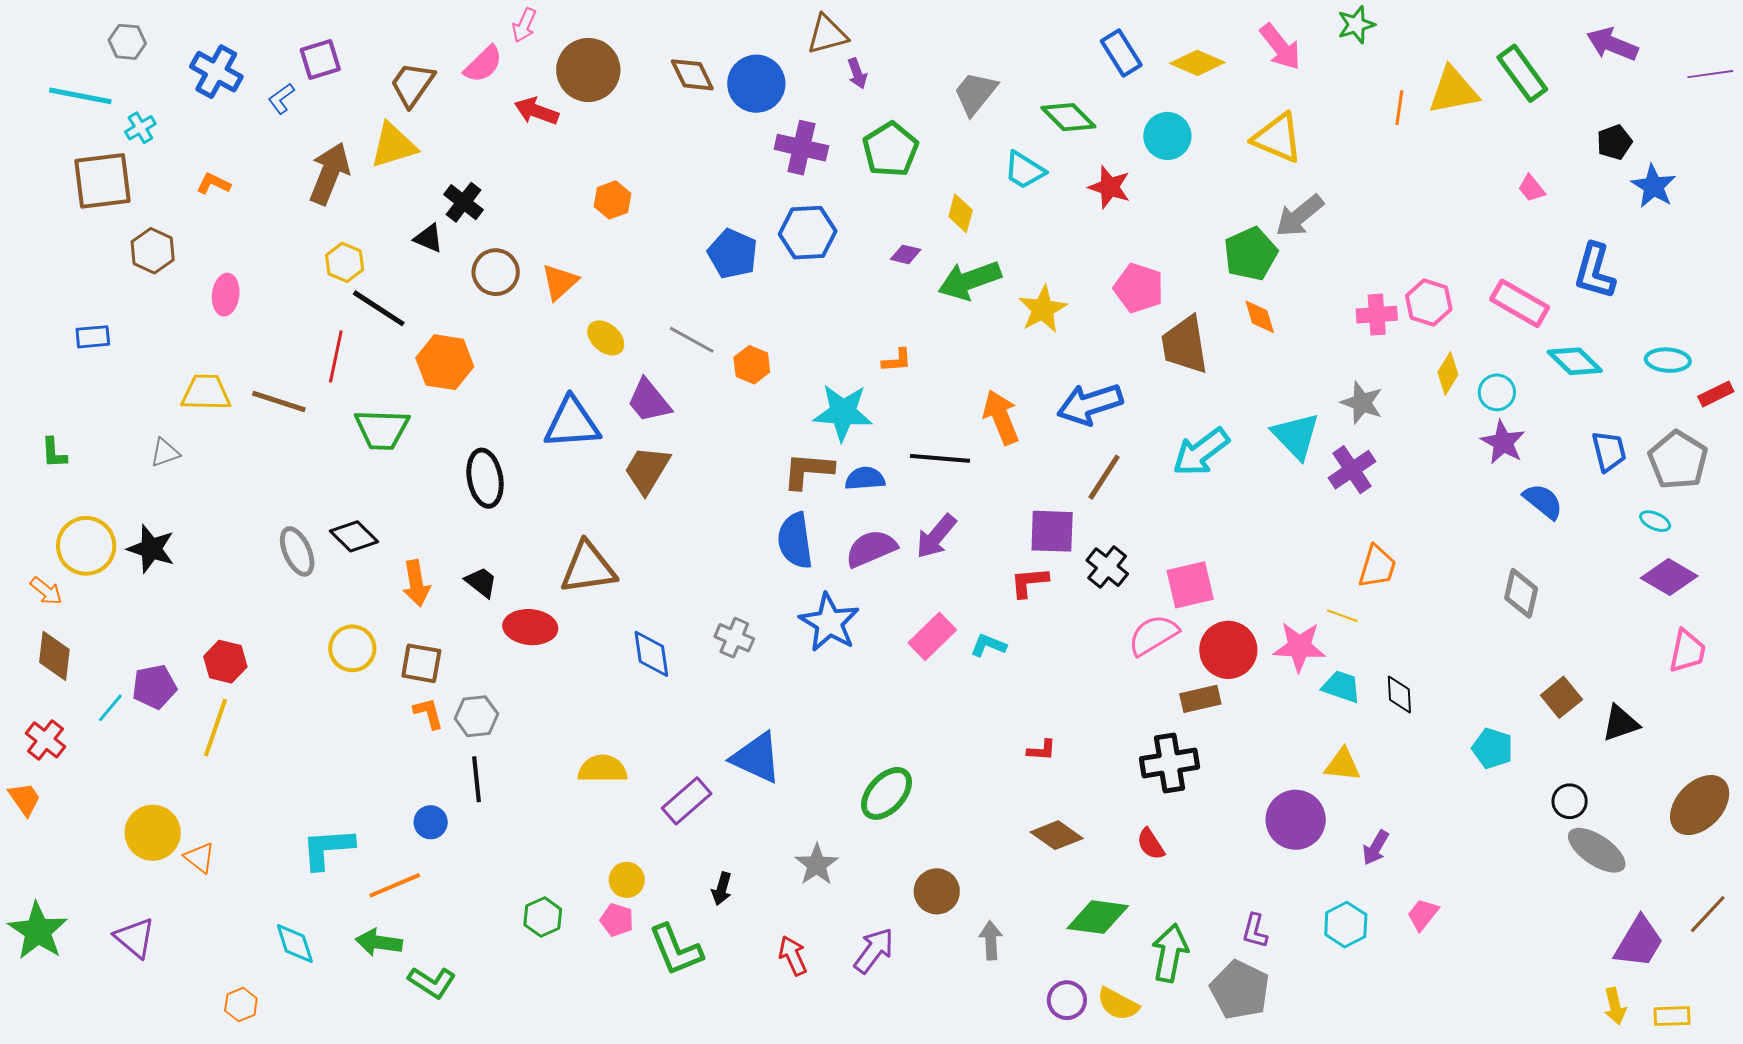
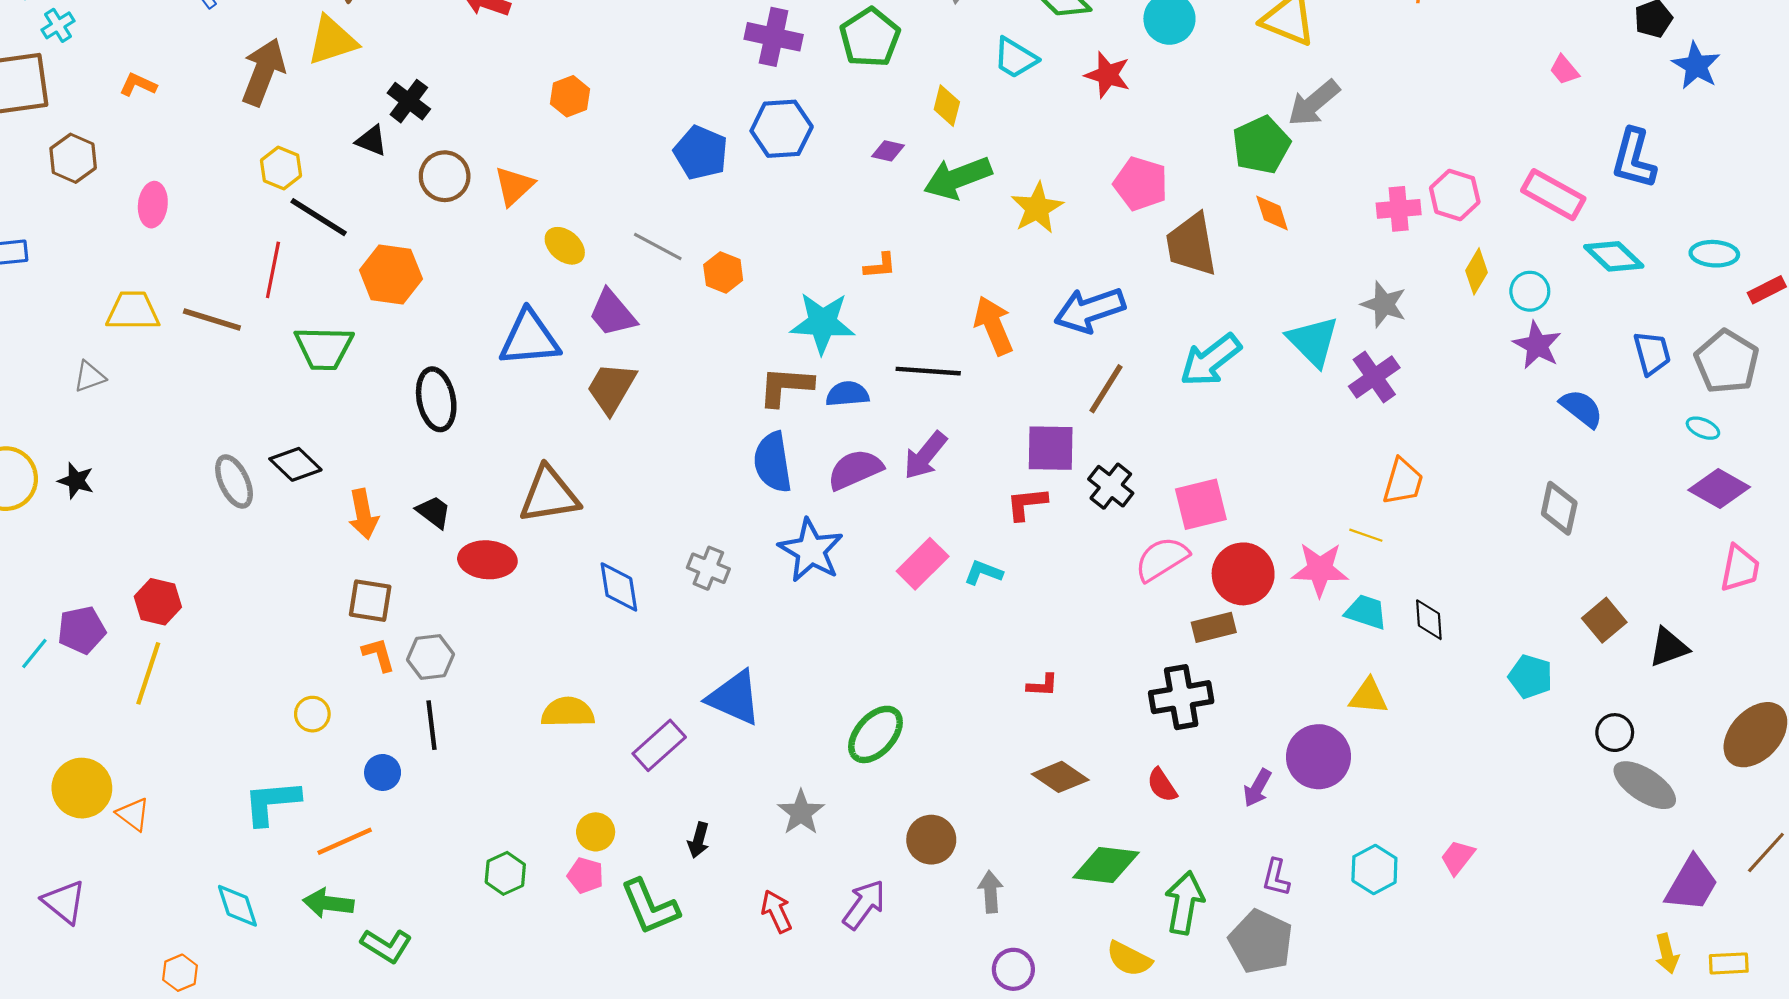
black star: (151, 549) -> (76, 481), size x0.7
yellow circle: (352, 648) -> (312, 714), moved, size x0.7
purple arrow: (1376, 848) -> (1257, 788), moved
purple circle: (1067, 1000) -> (1013, 969), moved

